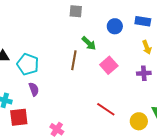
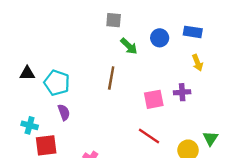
green arrow: (89, 43) -> (129, 46), moved
pink square: (109, 65) -> (154, 99), moved, turned 30
purple cross: (144, 73) -> (182, 92), moved

